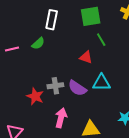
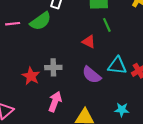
green semicircle: (38, 43) -> (41, 21), size x1.5
cyan triangle: (101, 83) -> (117, 66), moved
purple semicircle: (77, 88) -> (92, 75), moved

